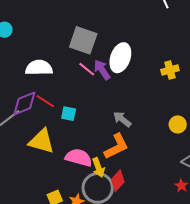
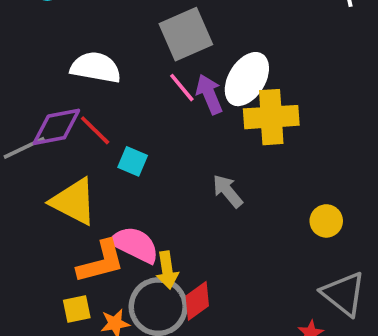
gray square: (83, 40) -> (186, 34), turned 36
yellow cross: (170, 70) -> (271, 117), moved, size x1.6
orange L-shape: (116, 146) -> (101, 262), moved

